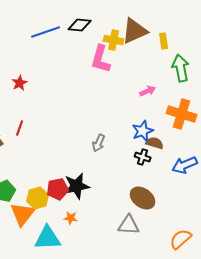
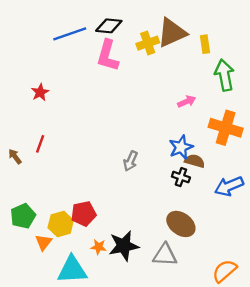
yellow cross: (114, 40) -> (148, 43), turned -30
pink L-shape: (101, 59) -> (108, 56), moved
black star: (77, 186) -> (124, 246), moved
orange triangle: (23, 214) -> (44, 242), size x0.6

